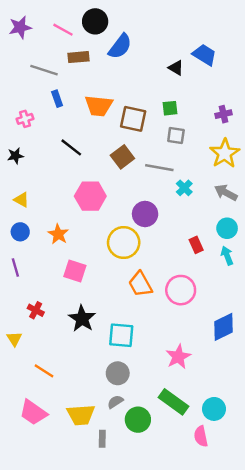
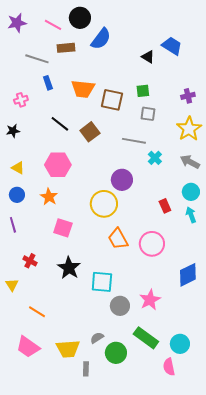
brown square: (122, 157) -> (90, 132), moved
pink hexagon: (90, 196) -> (58, 165), moved
gray circle: (118, 373) -> (120, 306), moved

